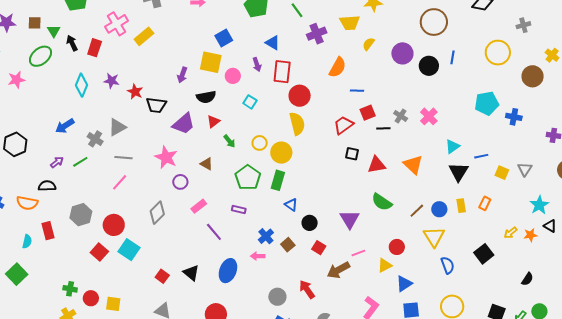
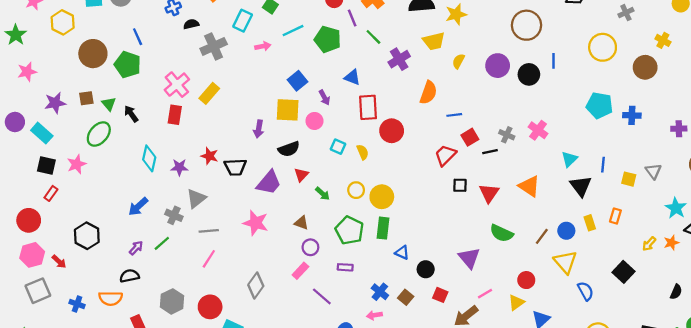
red rectangle: (95, 48) -> (175, 115), moved
purple arrow: (257, 65) -> (324, 97), moved
purple star: (112, 81) -> (179, 167), moved
cyan pentagon: (487, 103) -> (599, 105), turned 30
yellow semicircle: (297, 124) -> (363, 152), moved, size x0.6
blue line: (481, 156) -> (603, 165), turned -64
red triangle: (377, 165) -> (489, 193), turned -36
purple circle: (180, 182) -> (310, 247), moved

